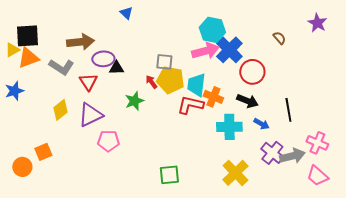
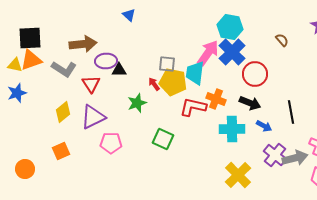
cyan hexagon: (212, 30) -> (230, 27), moved
yellow triangle: (12, 50) -> (15, 65), moved, turned 42
pink arrow: (205, 51) -> (208, 53), turned -40
cyan trapezoid: (196, 85) -> (195, 73), moved
orange square: (43, 152) -> (61, 151), moved
green square: (169, 175) -> (163, 139), moved, turned 30

